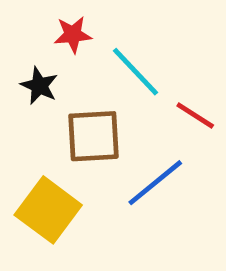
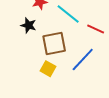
yellow square: (48, 210) -> (48, 69), moved, size x0.6

